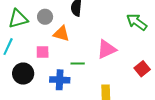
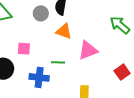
gray circle: (45, 17) -> (41, 13), moved
orange triangle: (61, 34) -> (64, 31), moved

